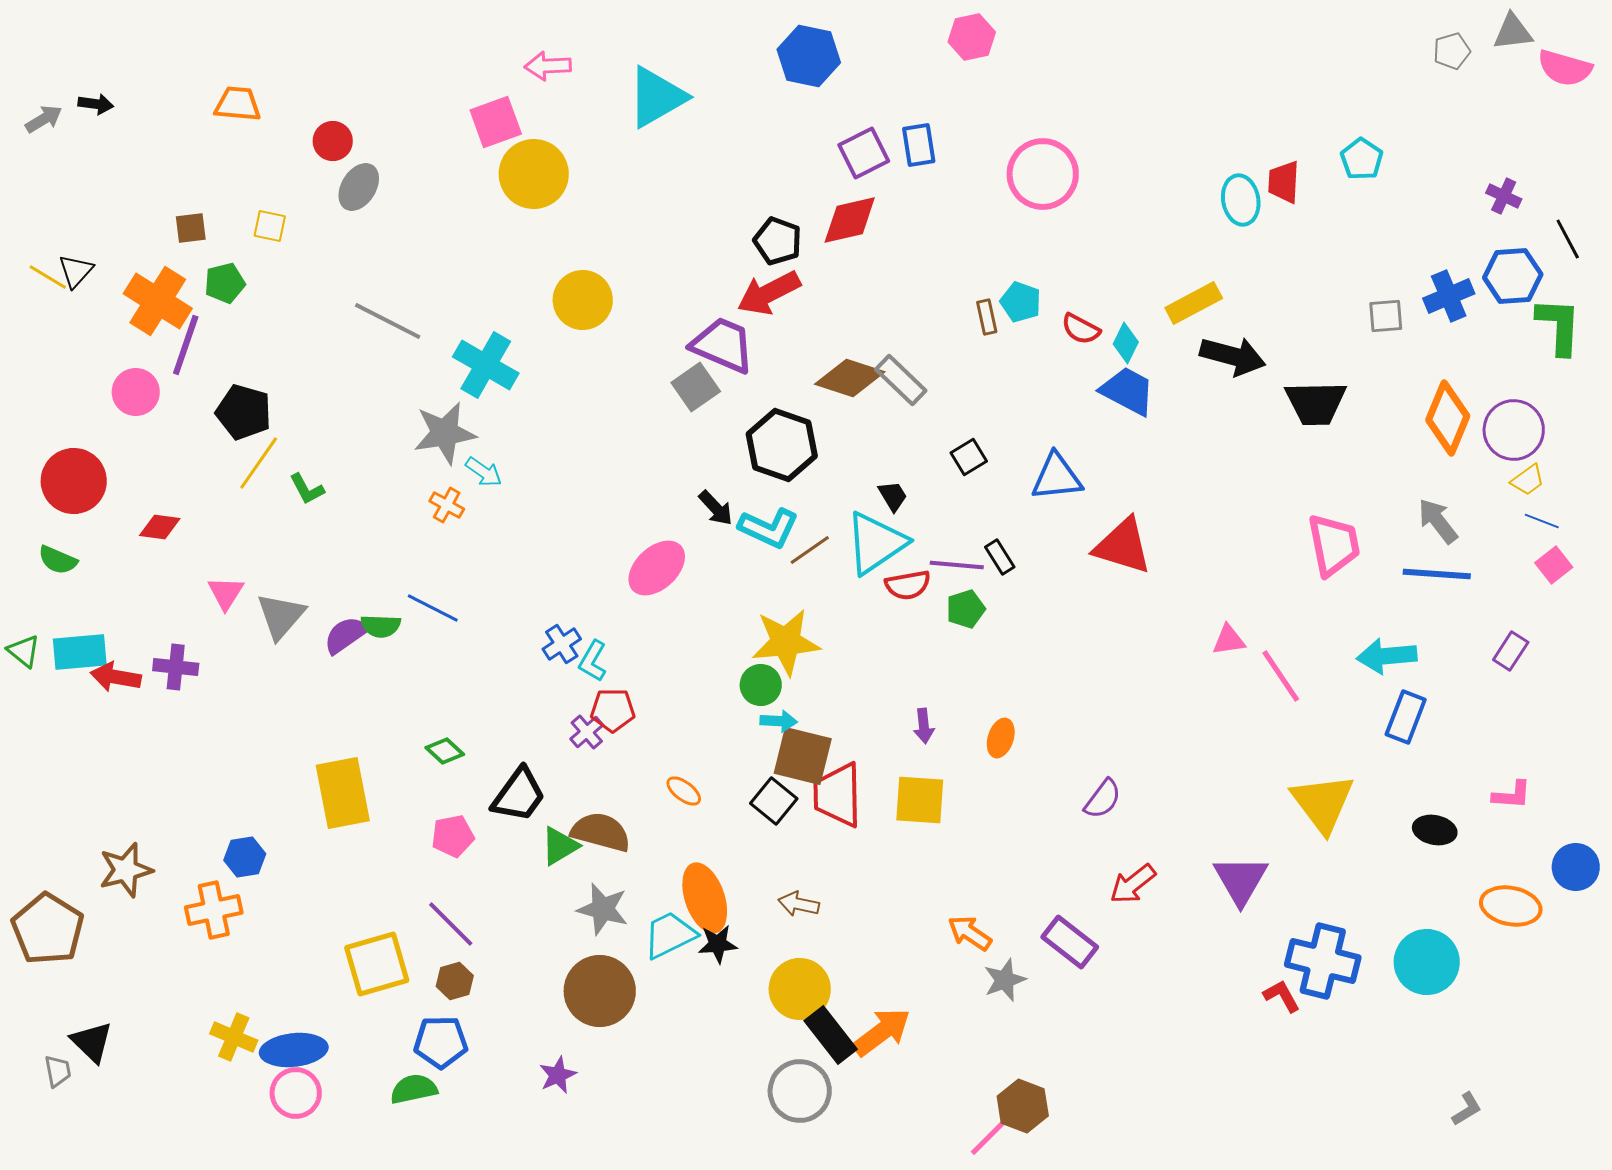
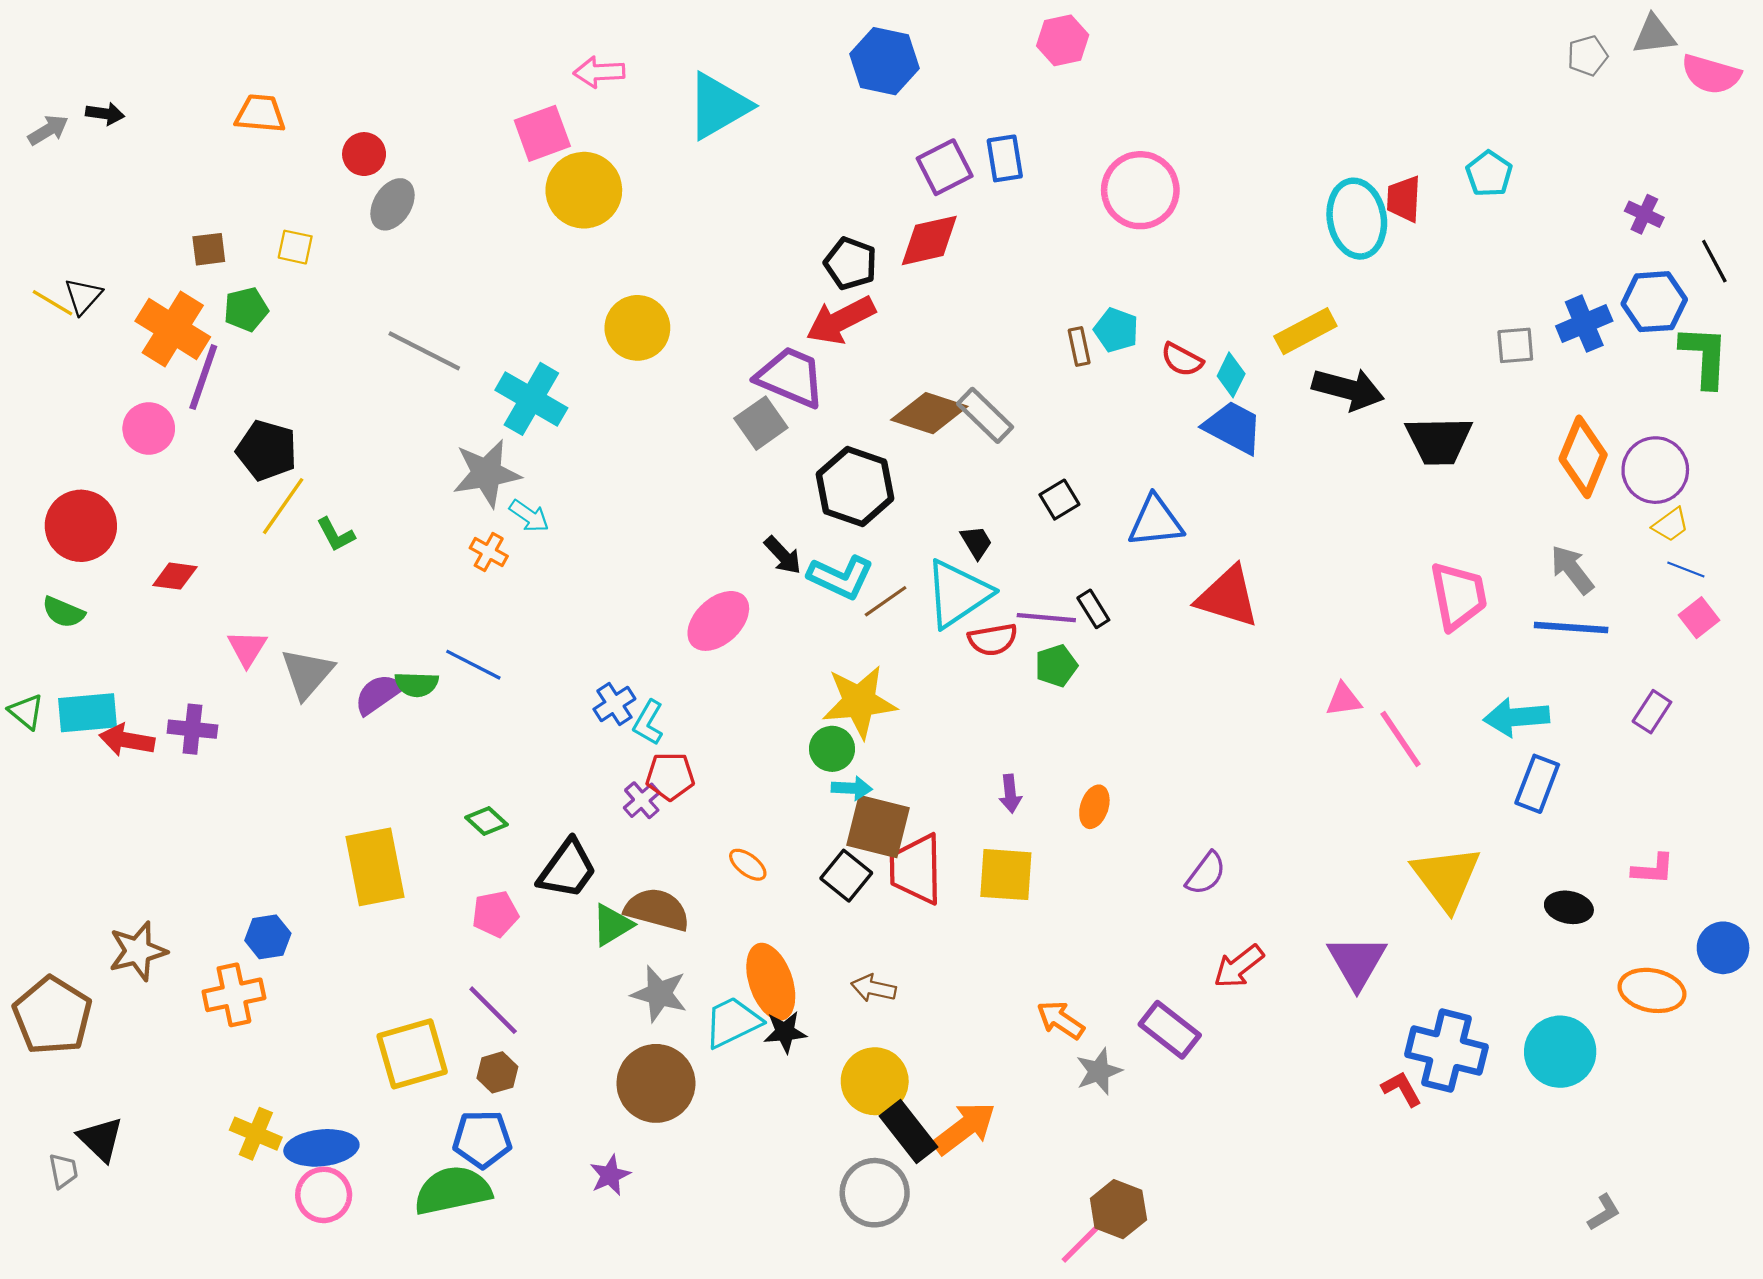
cyan ellipse: (1241, 200) -> (1357, 219), size x1.4
green semicircle: (414, 1089) -> (453, 1191), size x1.5

